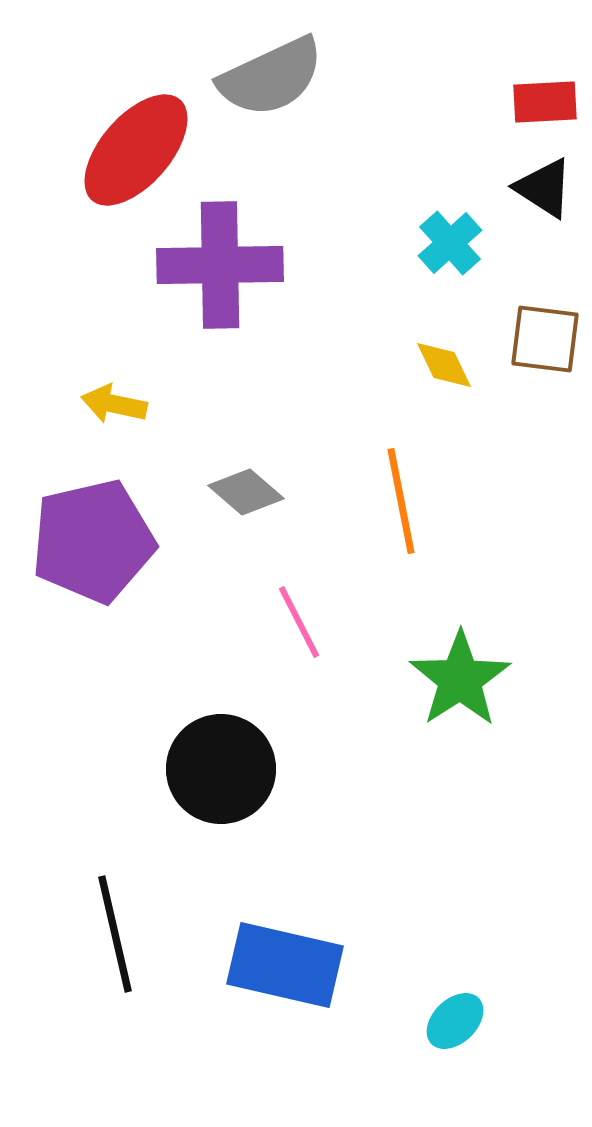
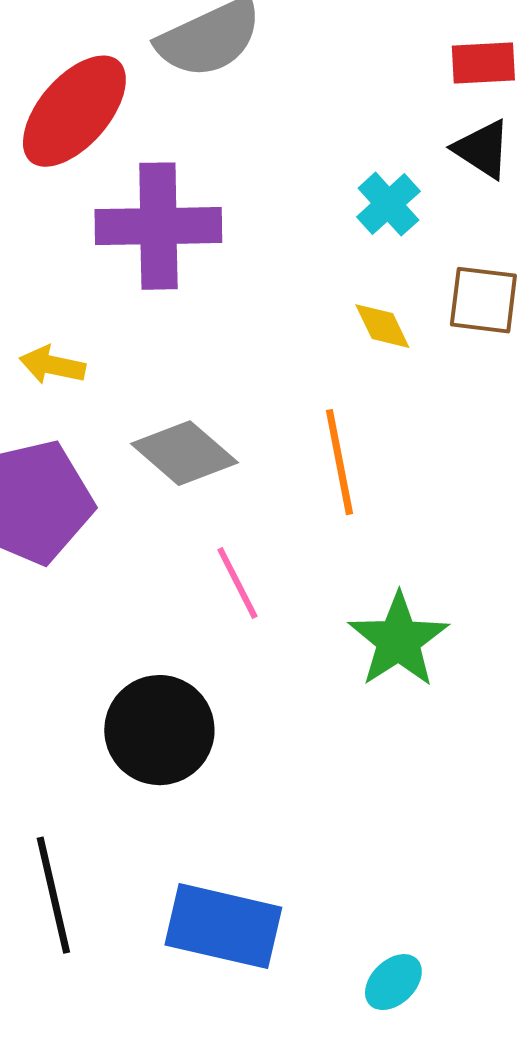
gray diamond: (246, 492) -> (184, 453), size x1.4

